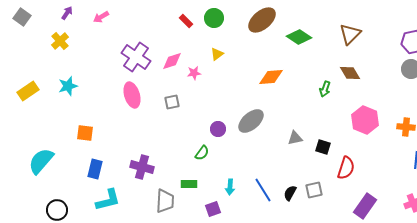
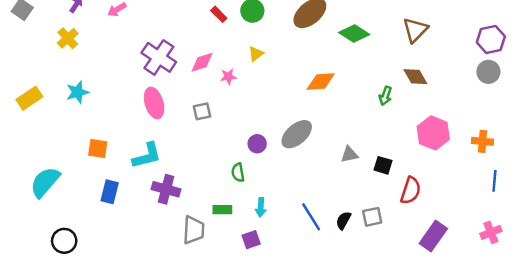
green semicircle: (202, 153) -> (238, 172), turned 133
cyan arrow: (230, 187) -> (261, 207), moved
cyan L-shape: (108, 200) -> (147, 156), moved

